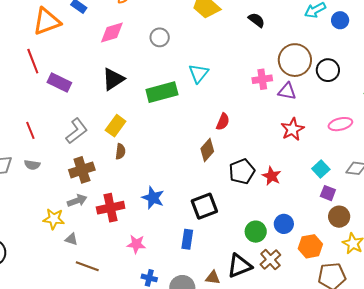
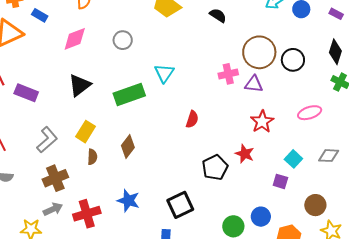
brown diamond: (207, 150) -> (128, 146), moved
red star: (272, 176) -> (245, 154), moved
purple square: (328, 193) -> (280, 181), moved

